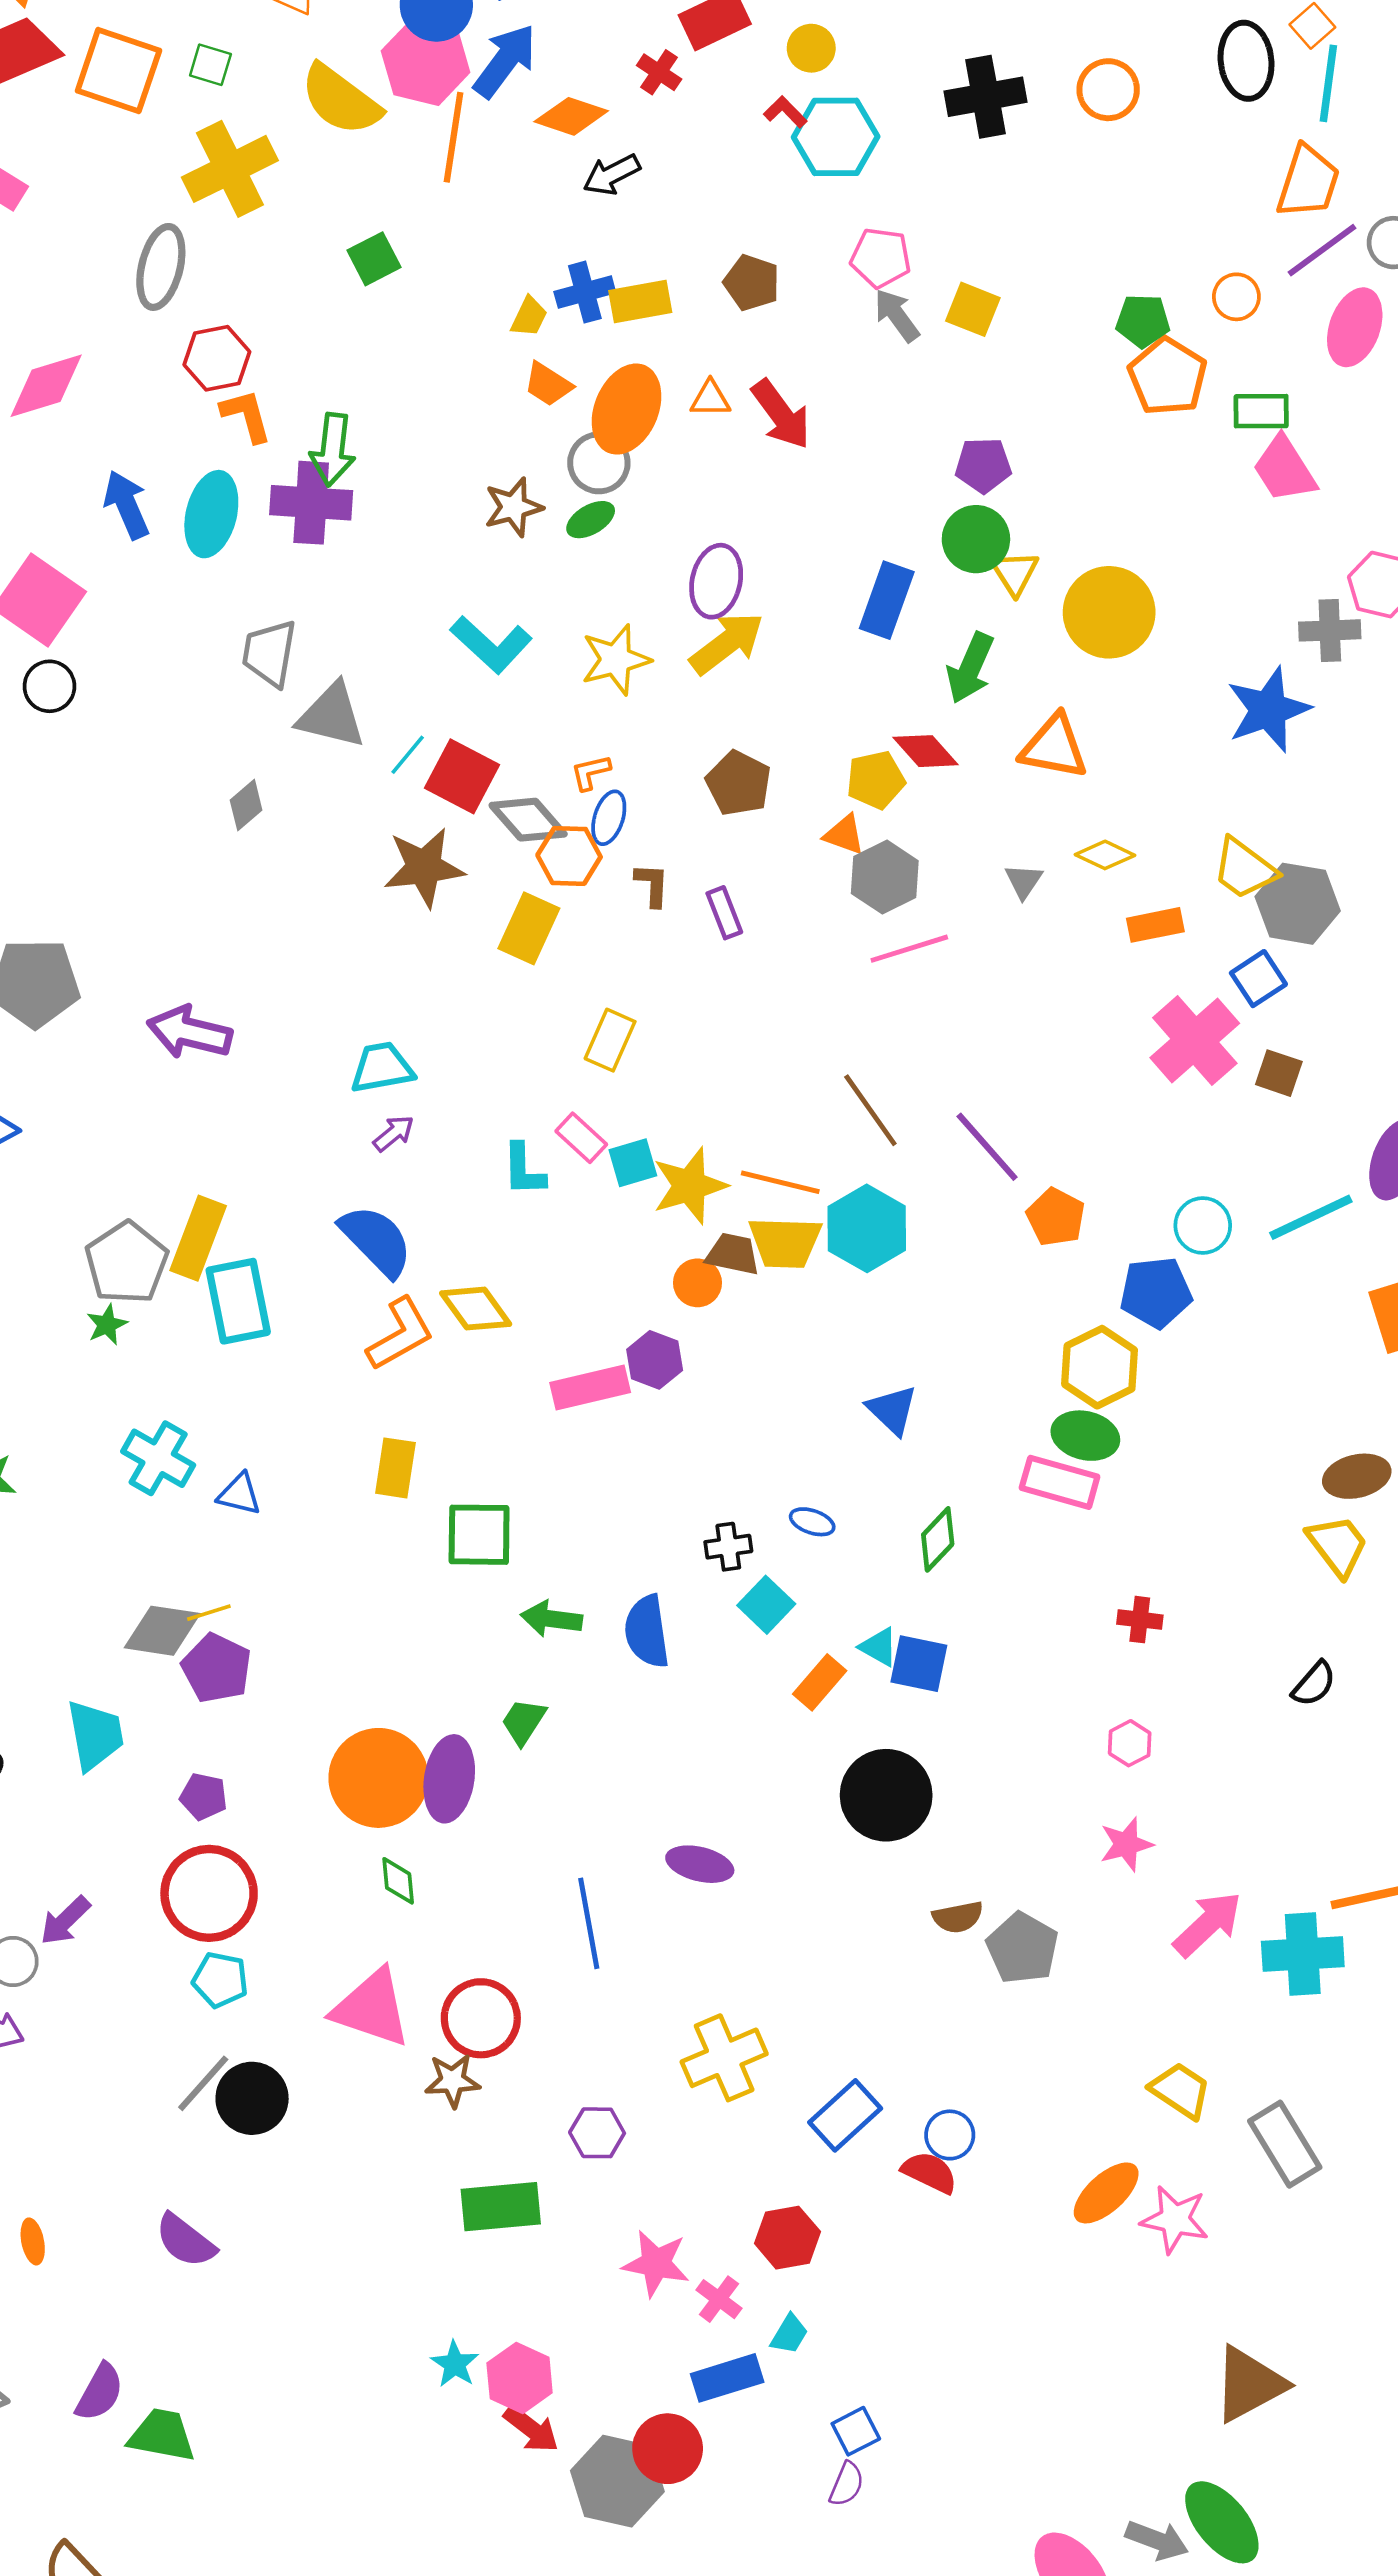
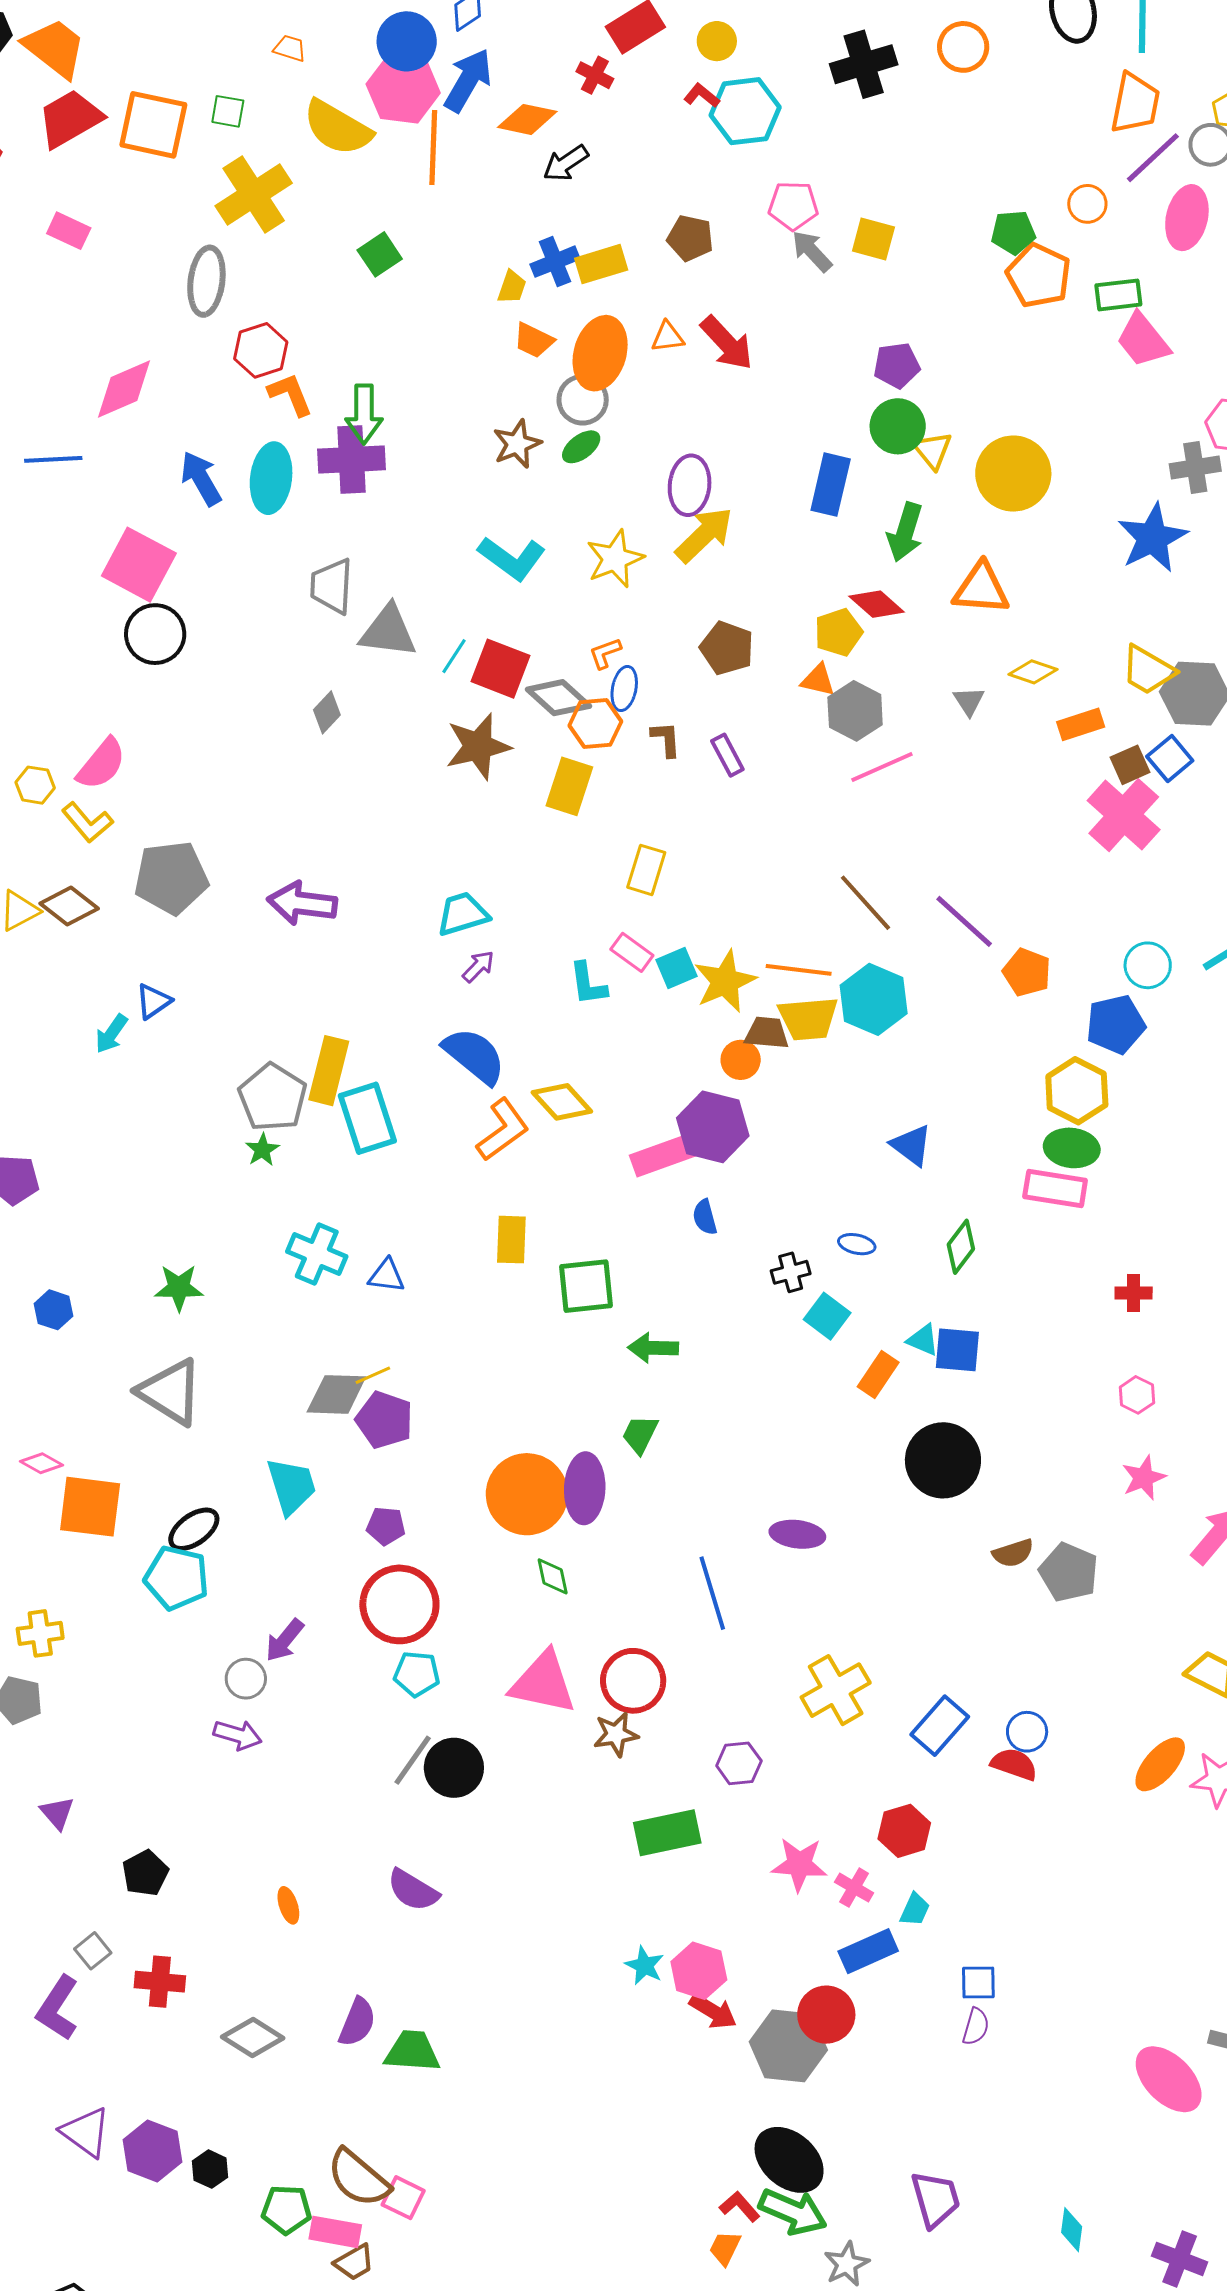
black circle: (49, 686) -> (155, 634), size x1.4
brown square: (1279, 1073) -> (1130, 765), moved, turned -36
purple hexagon: (655, 1360) -> (713, 1127), size x1.5
blue semicircle: (647, 1631) -> (705, 1217), moved, size x0.6
blue square: (856, 2431) -> (978, 1982), turned 33

